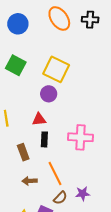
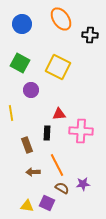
black cross: (90, 20) -> (90, 35), moved
purple circle: (49, 94) -> (31, 90), moved
red triangle: (39, 119) -> (59, 114), moved
brown semicircle: (60, 198) -> (62, 188), turned -104

